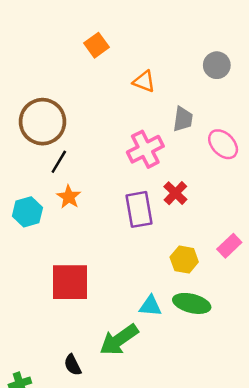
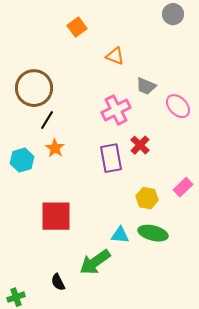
gray circle: (217, 65) -> (173, 14), moved
gray trapezoid: (183, 119) -> (146, 86), turned 105

